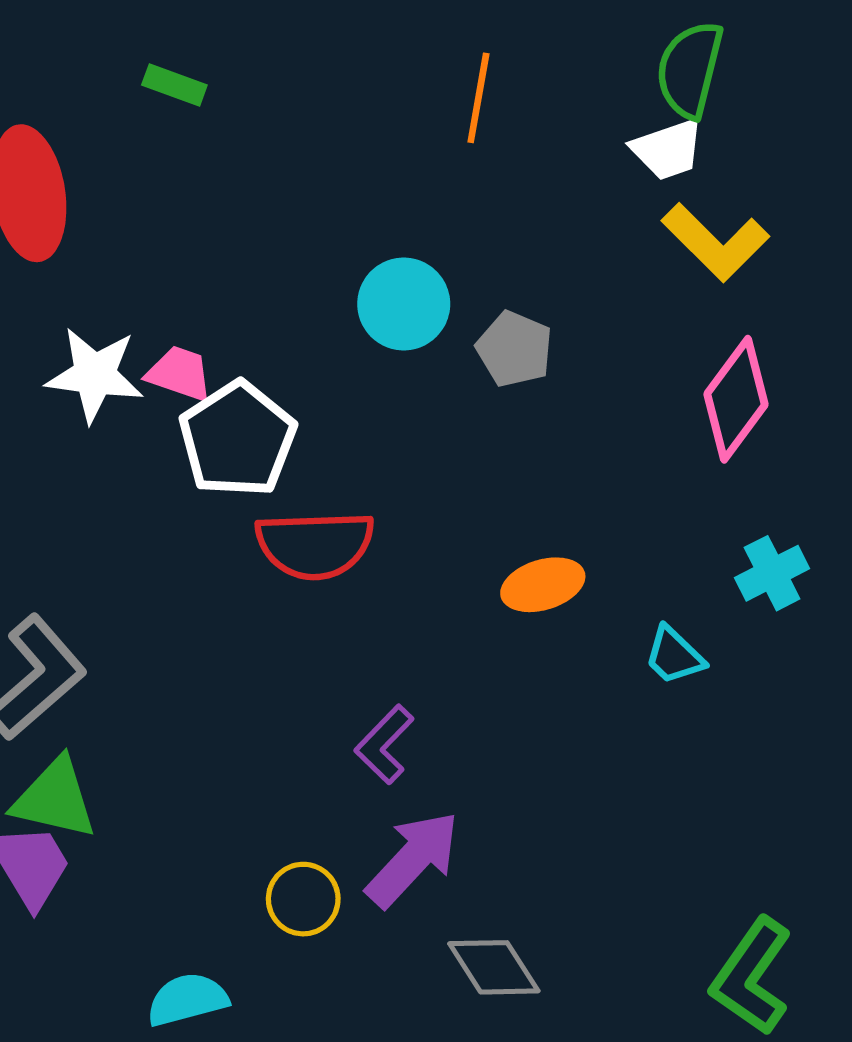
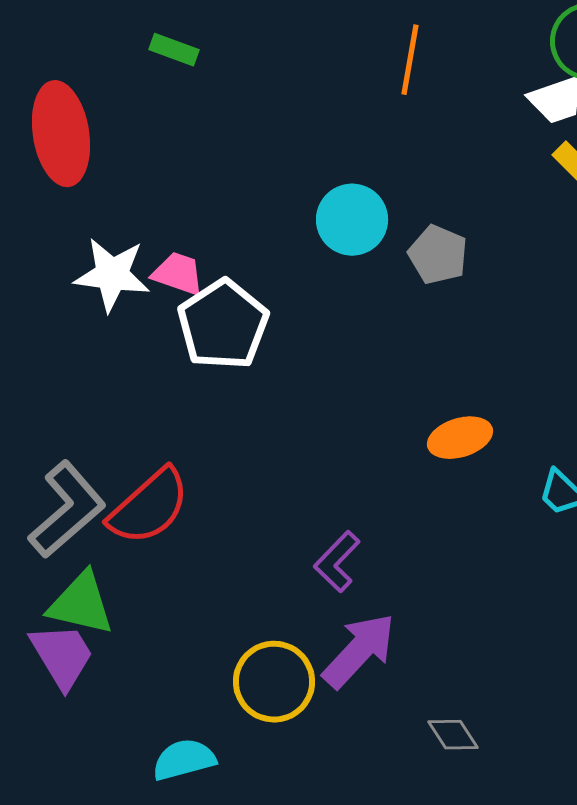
red semicircle: (315, 545) -> (149, 507), moved, turned -40
yellow circle: (303, 899) -> (274, 682), size x1.4
gray diamond: (494, 967) -> (453, 735), moved, size x0.7

